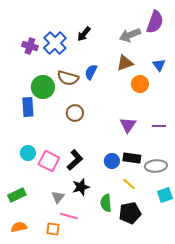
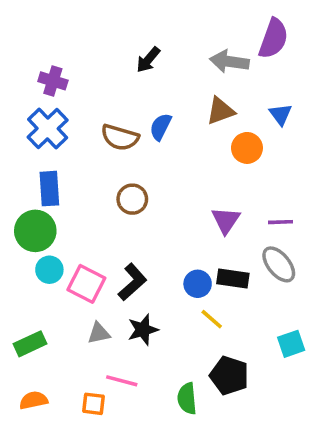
gray arrow: (130, 35) -> (229, 62), turned 30
blue cross: (55, 43) -> (48, 129), moved
green circle: (43, 87) -> (35, 231), moved
gray ellipse: (156, 166) -> (279, 264), moved, turned 55
yellow line: (129, 184) -> (212, 319), moved
gray triangle: (58, 197) -> (99, 333), moved, turned 40
green semicircle: (106, 203) -> (187, 398), moved
black pentagon: (130, 213) -> (229, 376), turned 30

